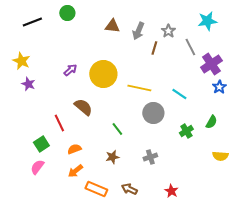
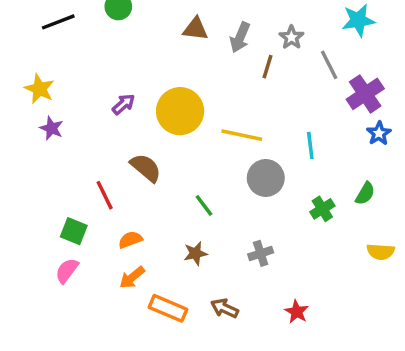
cyan line: (179, 94) -> (310, 145), turned 49
green square: (41, 144) -> (74, 231), turned -35

